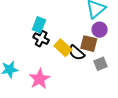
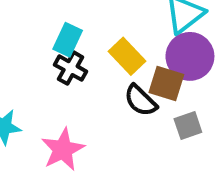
purple circle: (100, 30) -> (190, 56), size x1.5
yellow rectangle: (63, 48) -> (127, 56), moved

